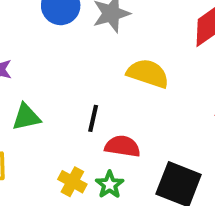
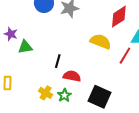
yellow semicircle: (148, 73) -> (101, 41), moved
green triangle: (26, 117) -> (25, 47), moved

